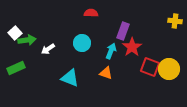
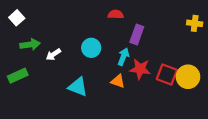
red semicircle: (91, 13) -> (116, 14), moved
white square: (15, 33) -> (17, 18), moved
red star: (132, 47) -> (140, 69), moved, turned -30

